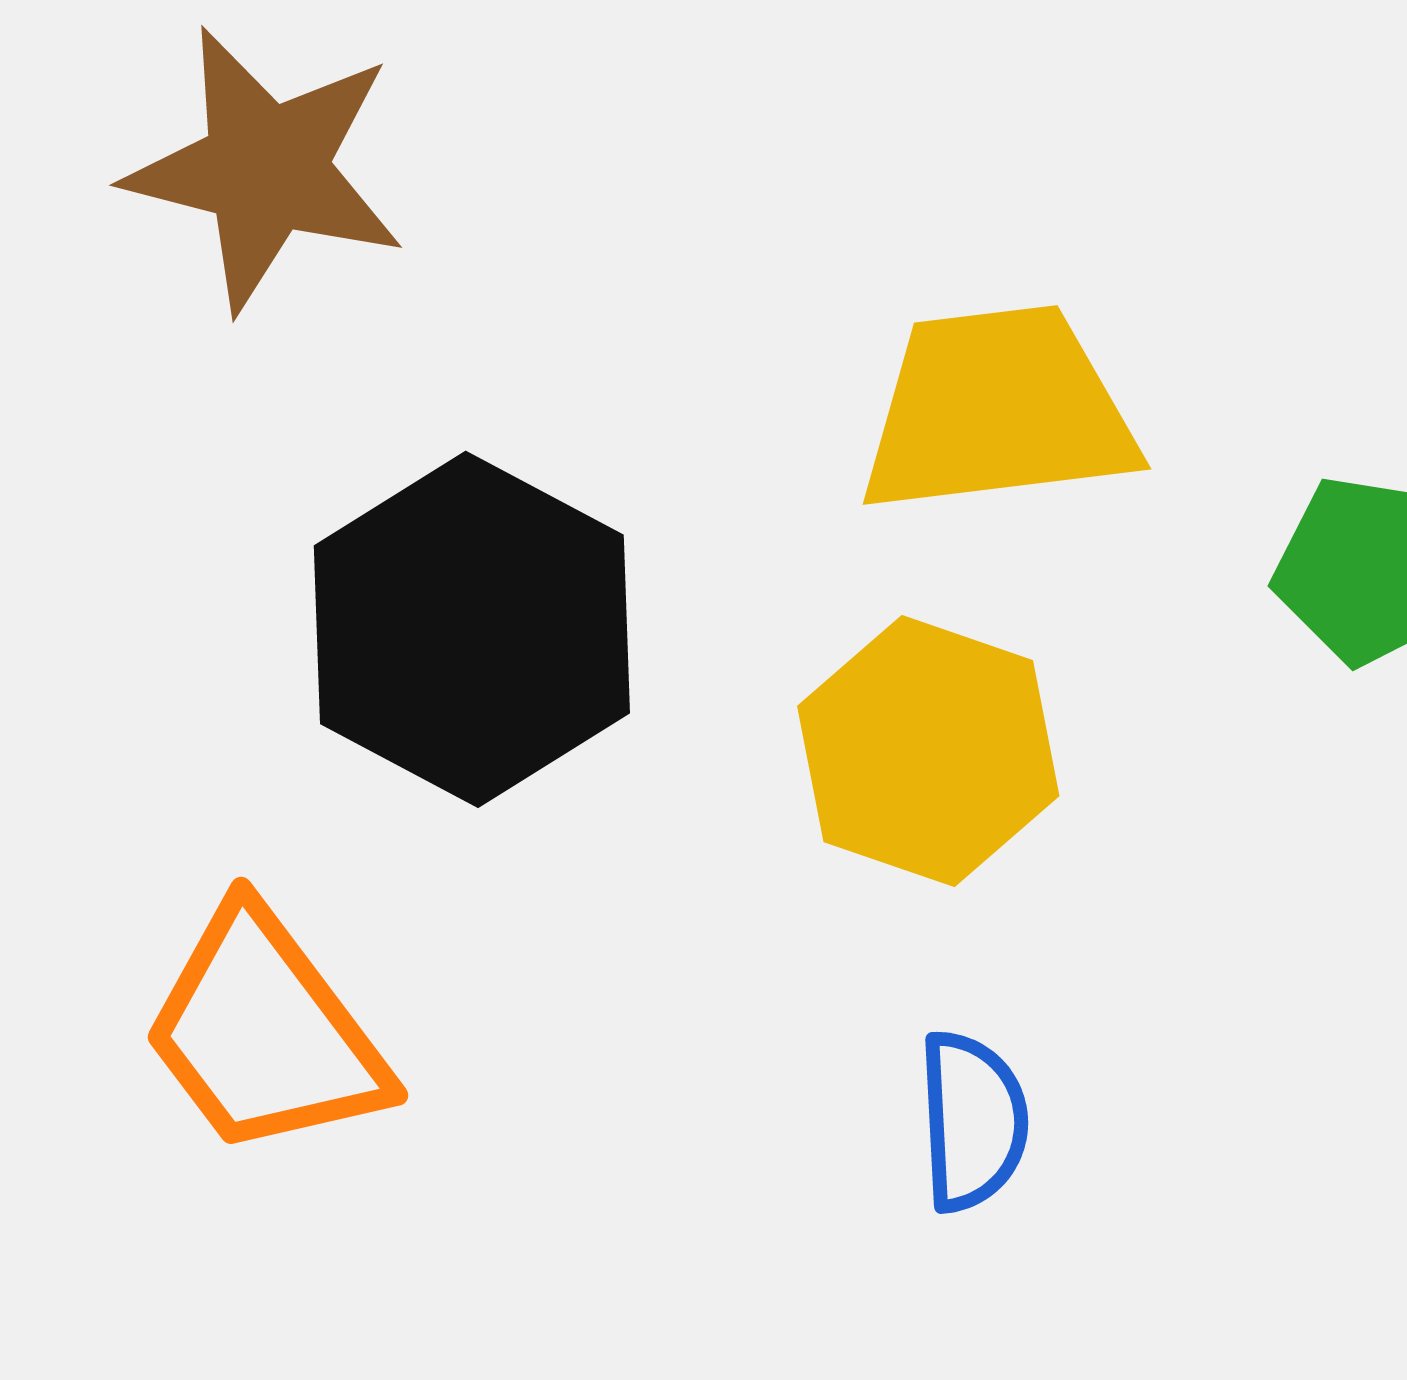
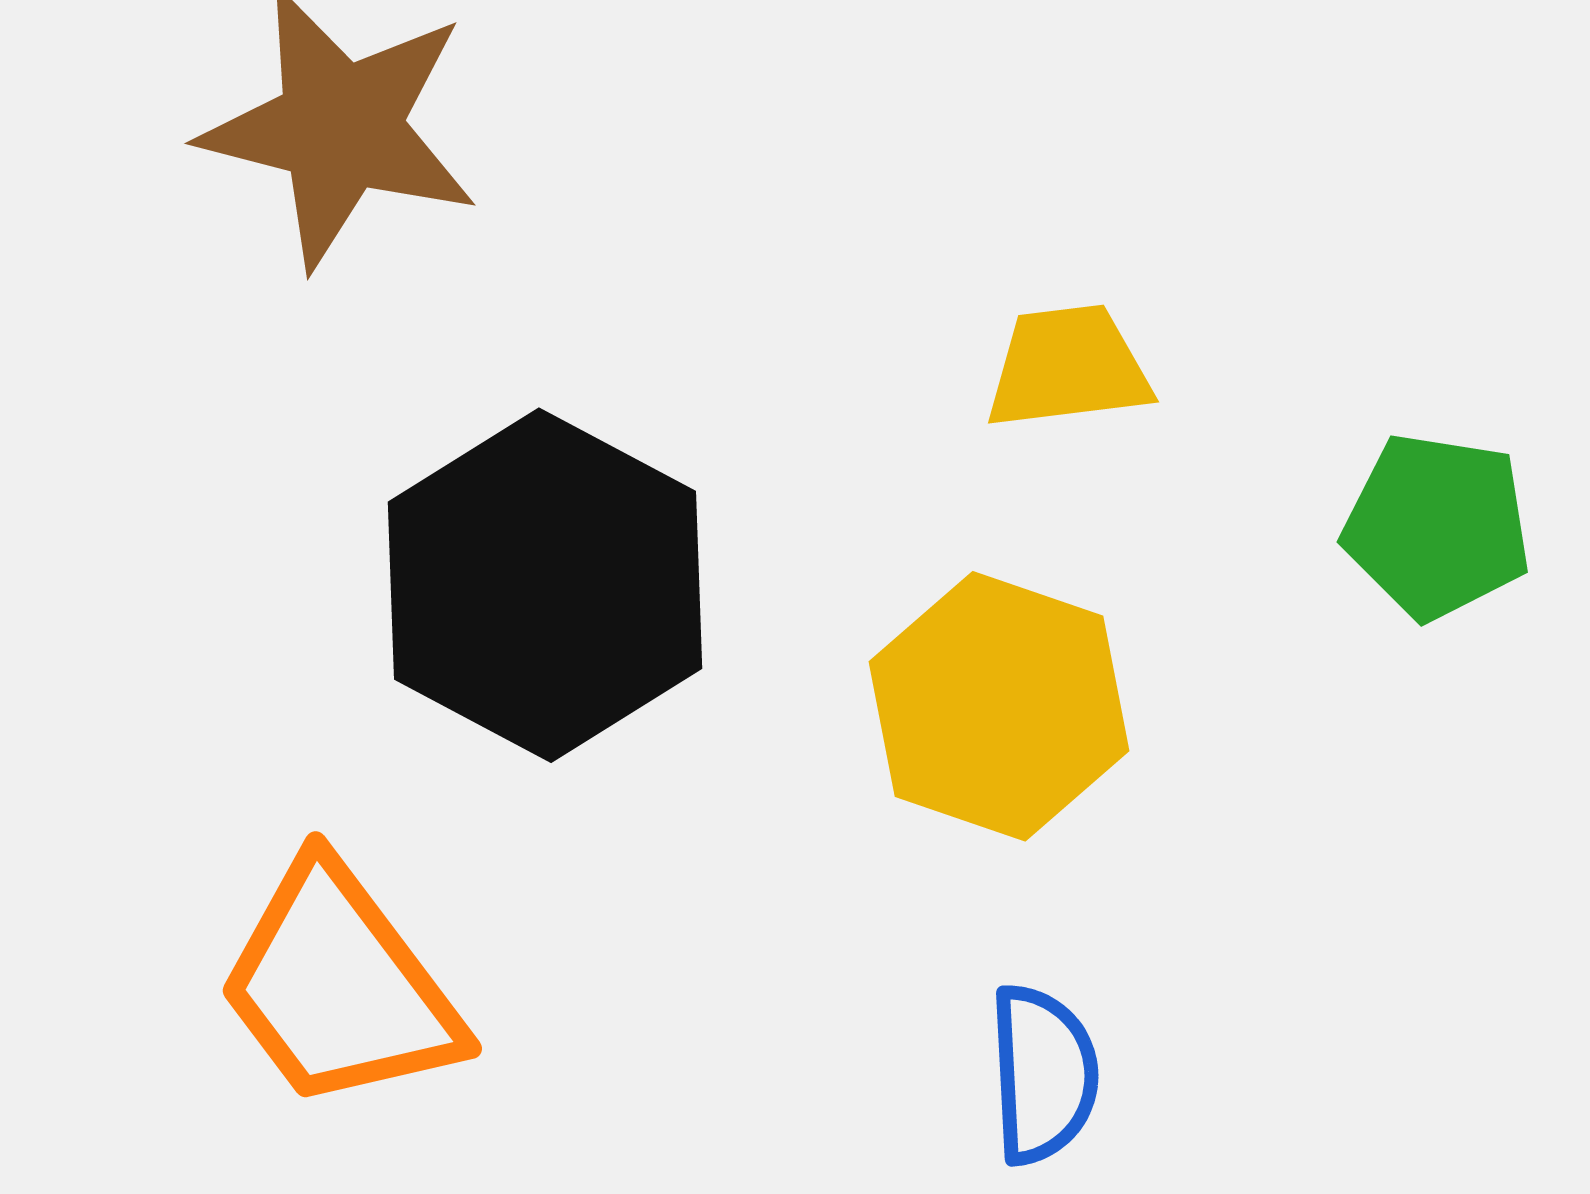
yellow trapezoid: (998, 410) -> (1068, 367), size x0.6

